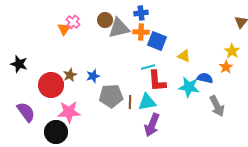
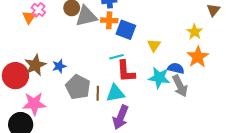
yellow star: (232, 51) -> (195, 32), moved
yellow triangle: (184, 56) -> (154, 45), turned 40
orange star: (226, 67) -> (198, 57), size x1.5
brown star: (70, 75) -> (35, 65), size x1.5
gray pentagon: (111, 96) -> (78, 87), turned 30
gray arrow: (217, 106) -> (180, 86), moved

